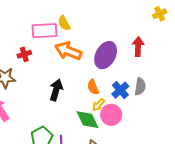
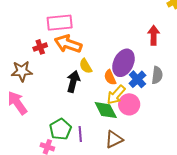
yellow semicircle: (64, 23) -> (86, 66), moved
orange arrow: (68, 51) -> (68, 44), moved
purple ellipse: (106, 55) -> (123, 63), moved
yellow arrow: (98, 105) -> (116, 95), size x1.5

